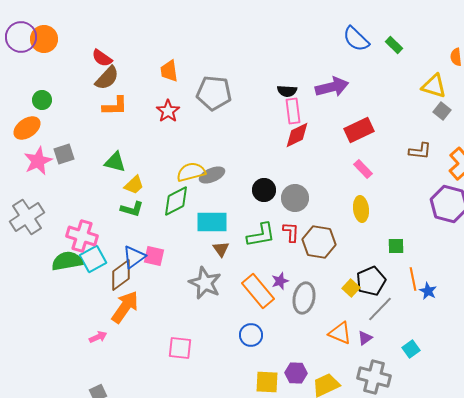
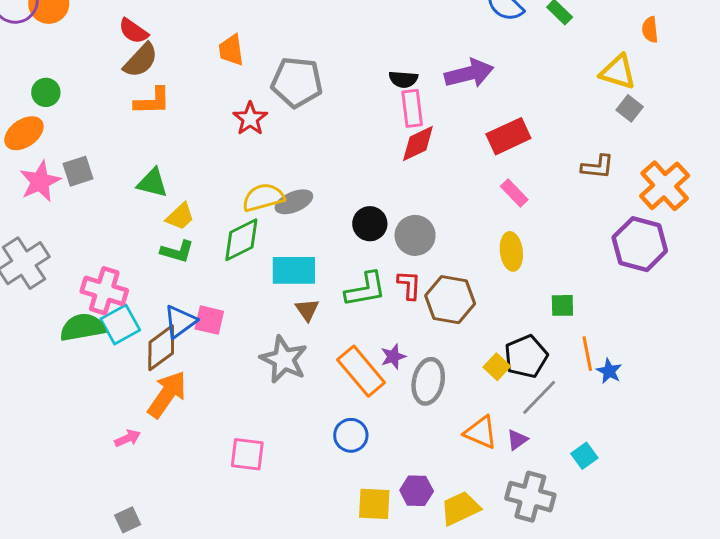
red star: (168, 111) -> (250, 119), moved

